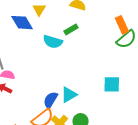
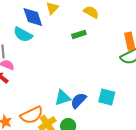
cyan semicircle: (53, 42) -> (23, 35), moved
blue semicircle: (51, 100) -> (78, 101), moved

